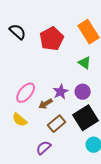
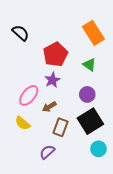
red pentagon: (52, 39) -> (55, 54), moved
purple star: (61, 92) -> (52, 80), moved
brown rectangle: (57, 124) -> (61, 127), turned -30

